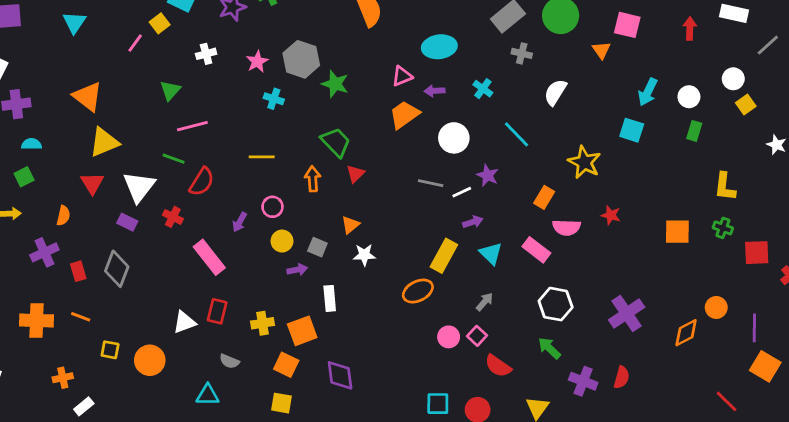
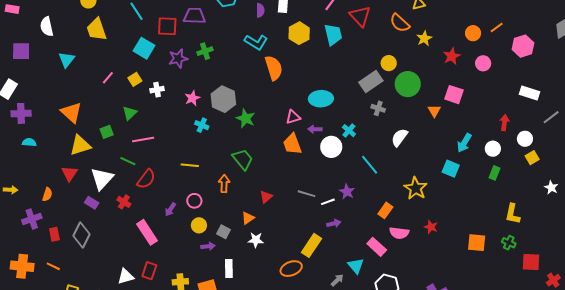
yellow square: (160, 23) -> (135, 79), moved
red arrow: (690, 28) -> (504, 123), moved
orange trapezoid: (404, 115) -> (292, 144), turned -80
white circle: (454, 138) -> (331, 147), moved
red triangle: (355, 174) -> (266, 197), moved
green square: (24, 177) -> (107, 132), moved
cyan triangle: (491, 254) -> (356, 266), moved

